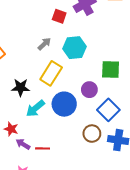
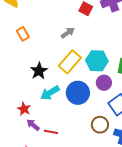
cyan hexagon: (75, 48) -> (97, 61), moved
black star: (21, 88) -> (39, 71), turned 30

